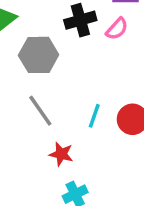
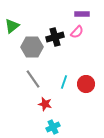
black cross: (80, 20) -> (55, 37), moved

